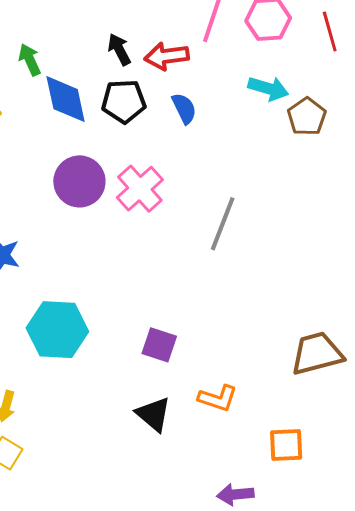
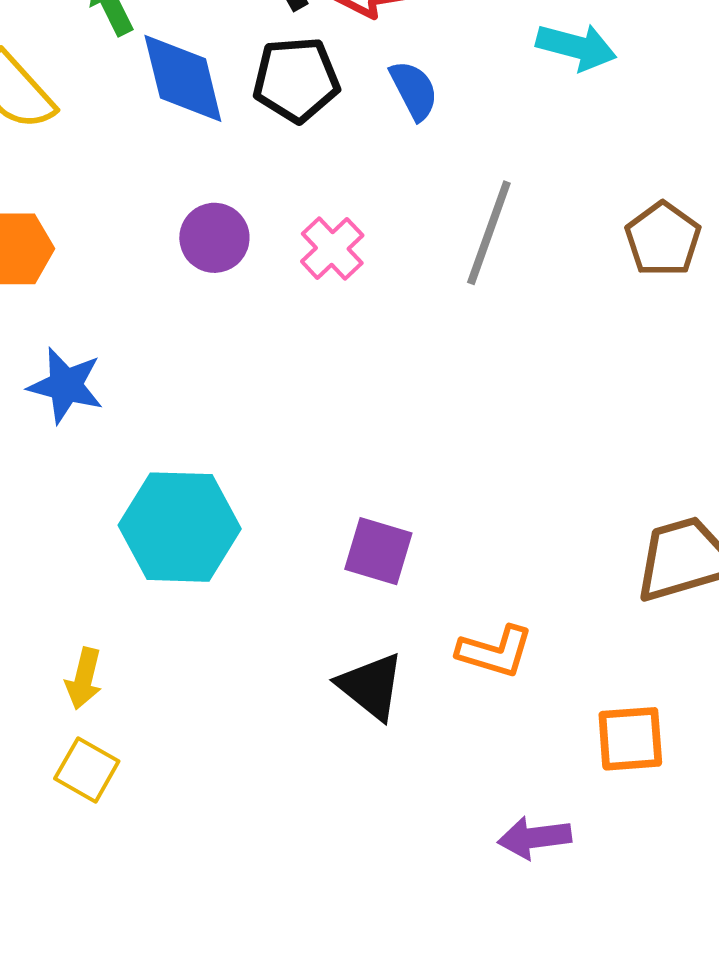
brown pentagon: (307, 117) -> (663, 239), moved
purple circle: (79, 181) -> (214, 238), size x0.7
pink cross: (140, 189) -> (332, 248), size x0.7
gray line: (223, 224) -> (489, 233), moved

